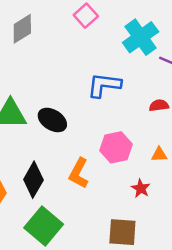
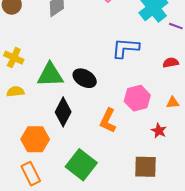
black diamond: (33, 180) -> (63, 112), moved

